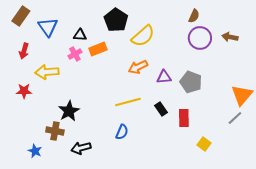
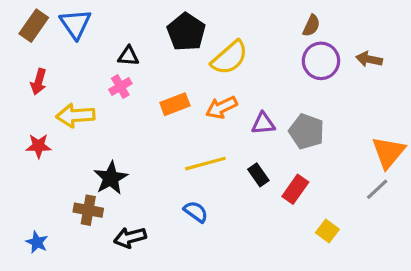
blue triangle: (48, 27) -> (75, 24), moved
orange rectangle: (98, 49) -> (175, 104), moved
red rectangle: (184, 118) -> (295, 189), turned 36
blue semicircle: (122, 132) -> (196, 212), turned -77
blue star: (35, 151) -> (37, 242), moved

